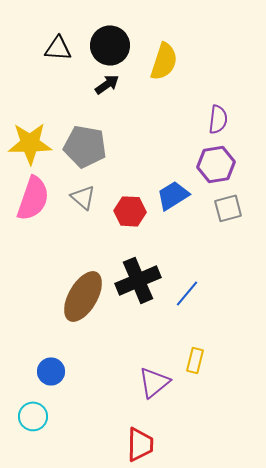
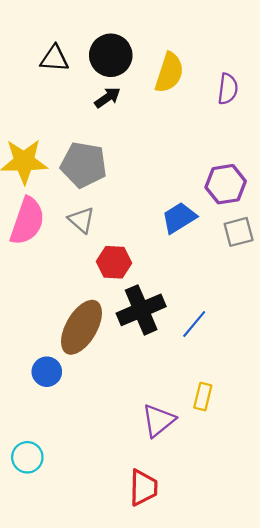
purple semicircle: (218, 119) -> (228, 89), moved
red hexagon: (130, 211) -> (114, 262), moved
blue circle: (51, 371) -> (47, 372), moved

